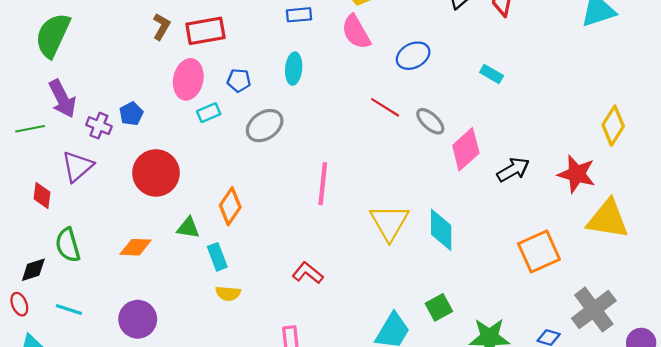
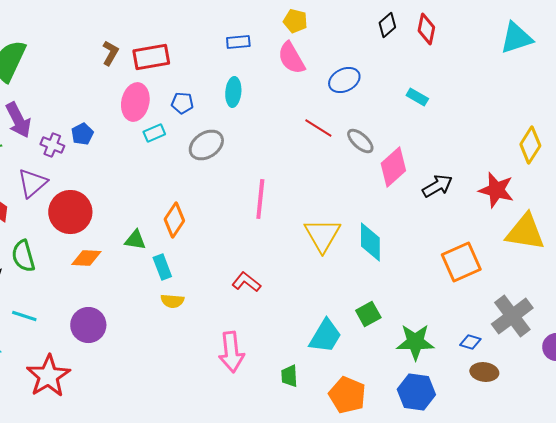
red circle: (156, 173) -> (70, 212), moved

